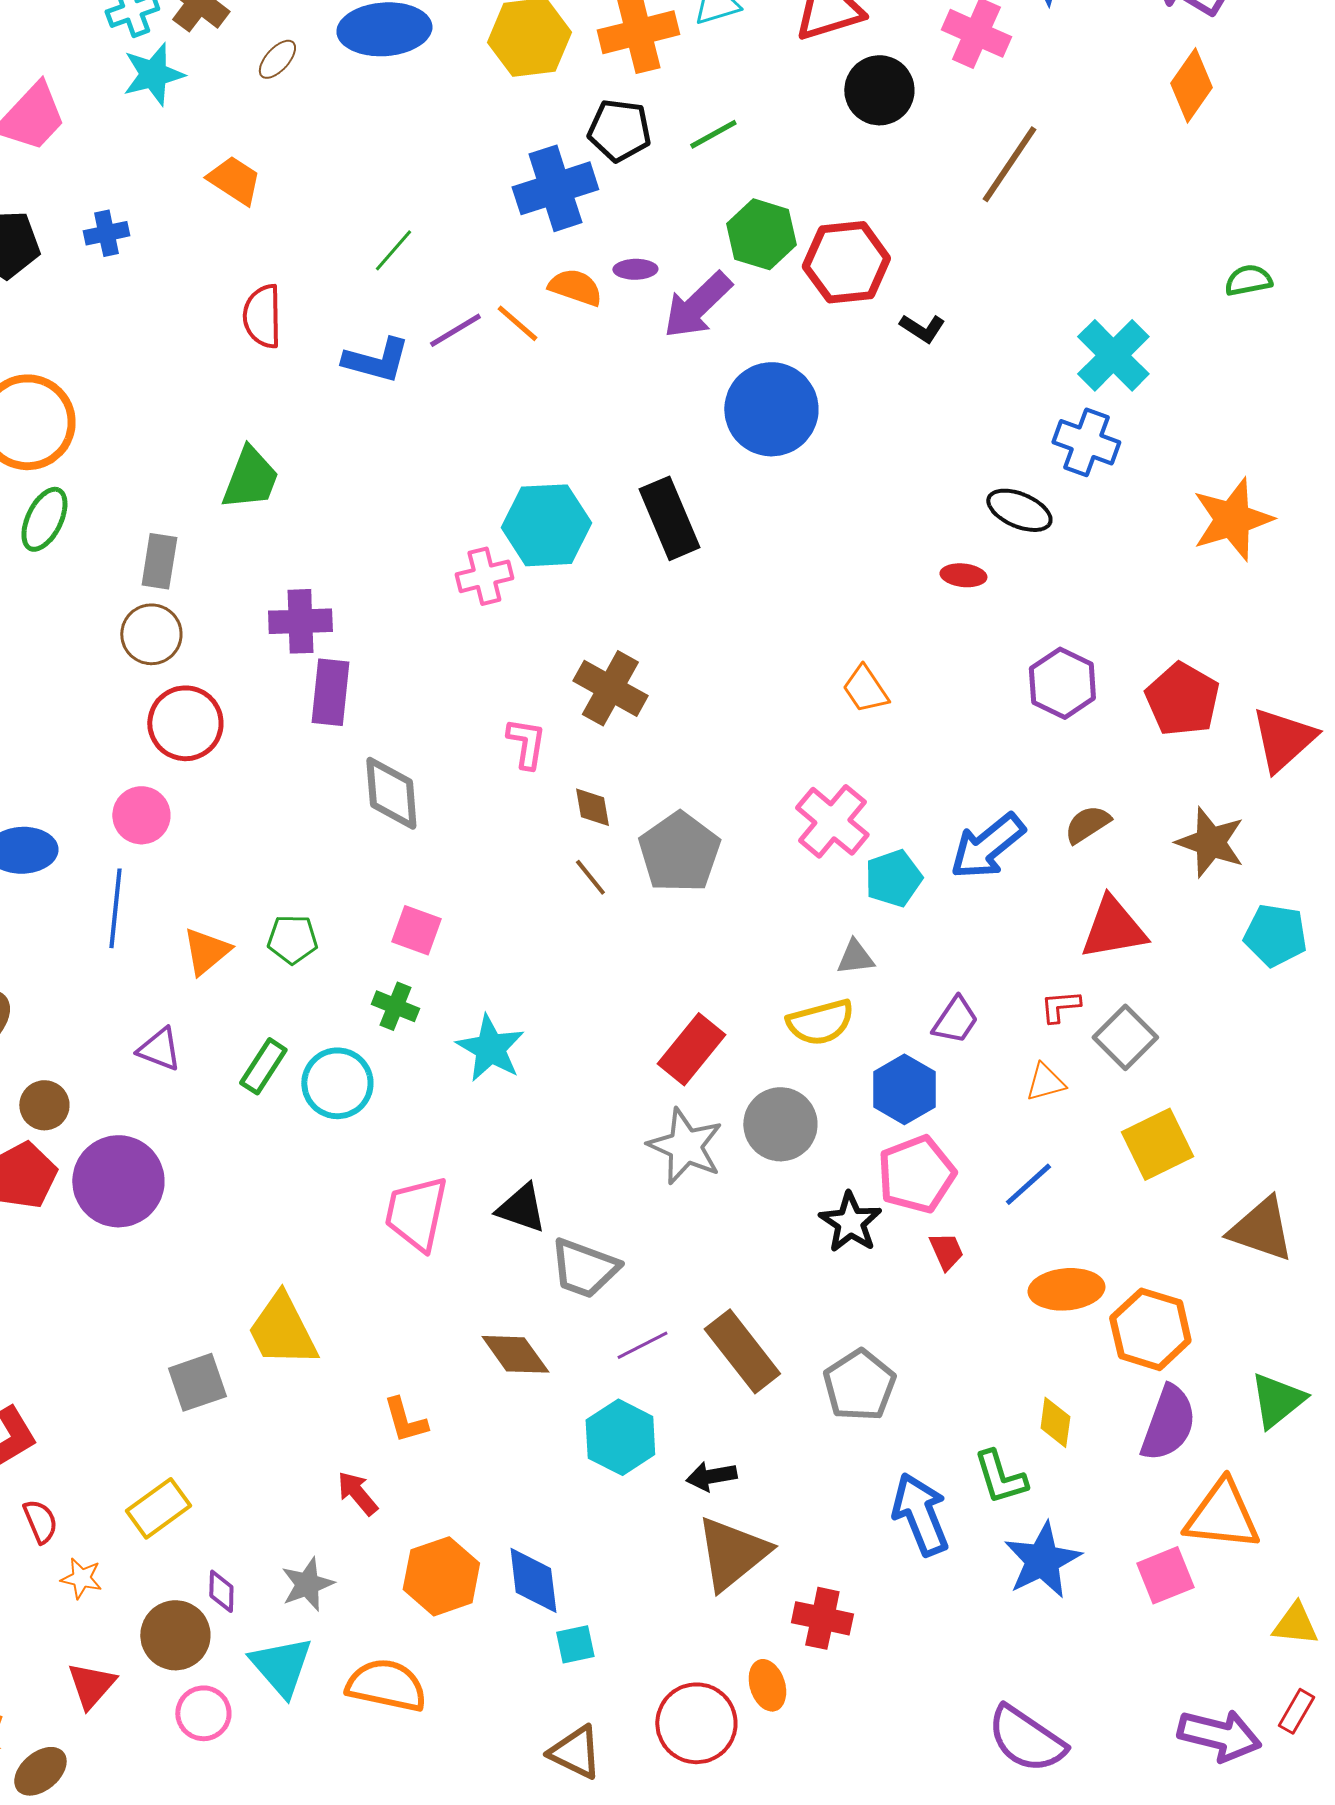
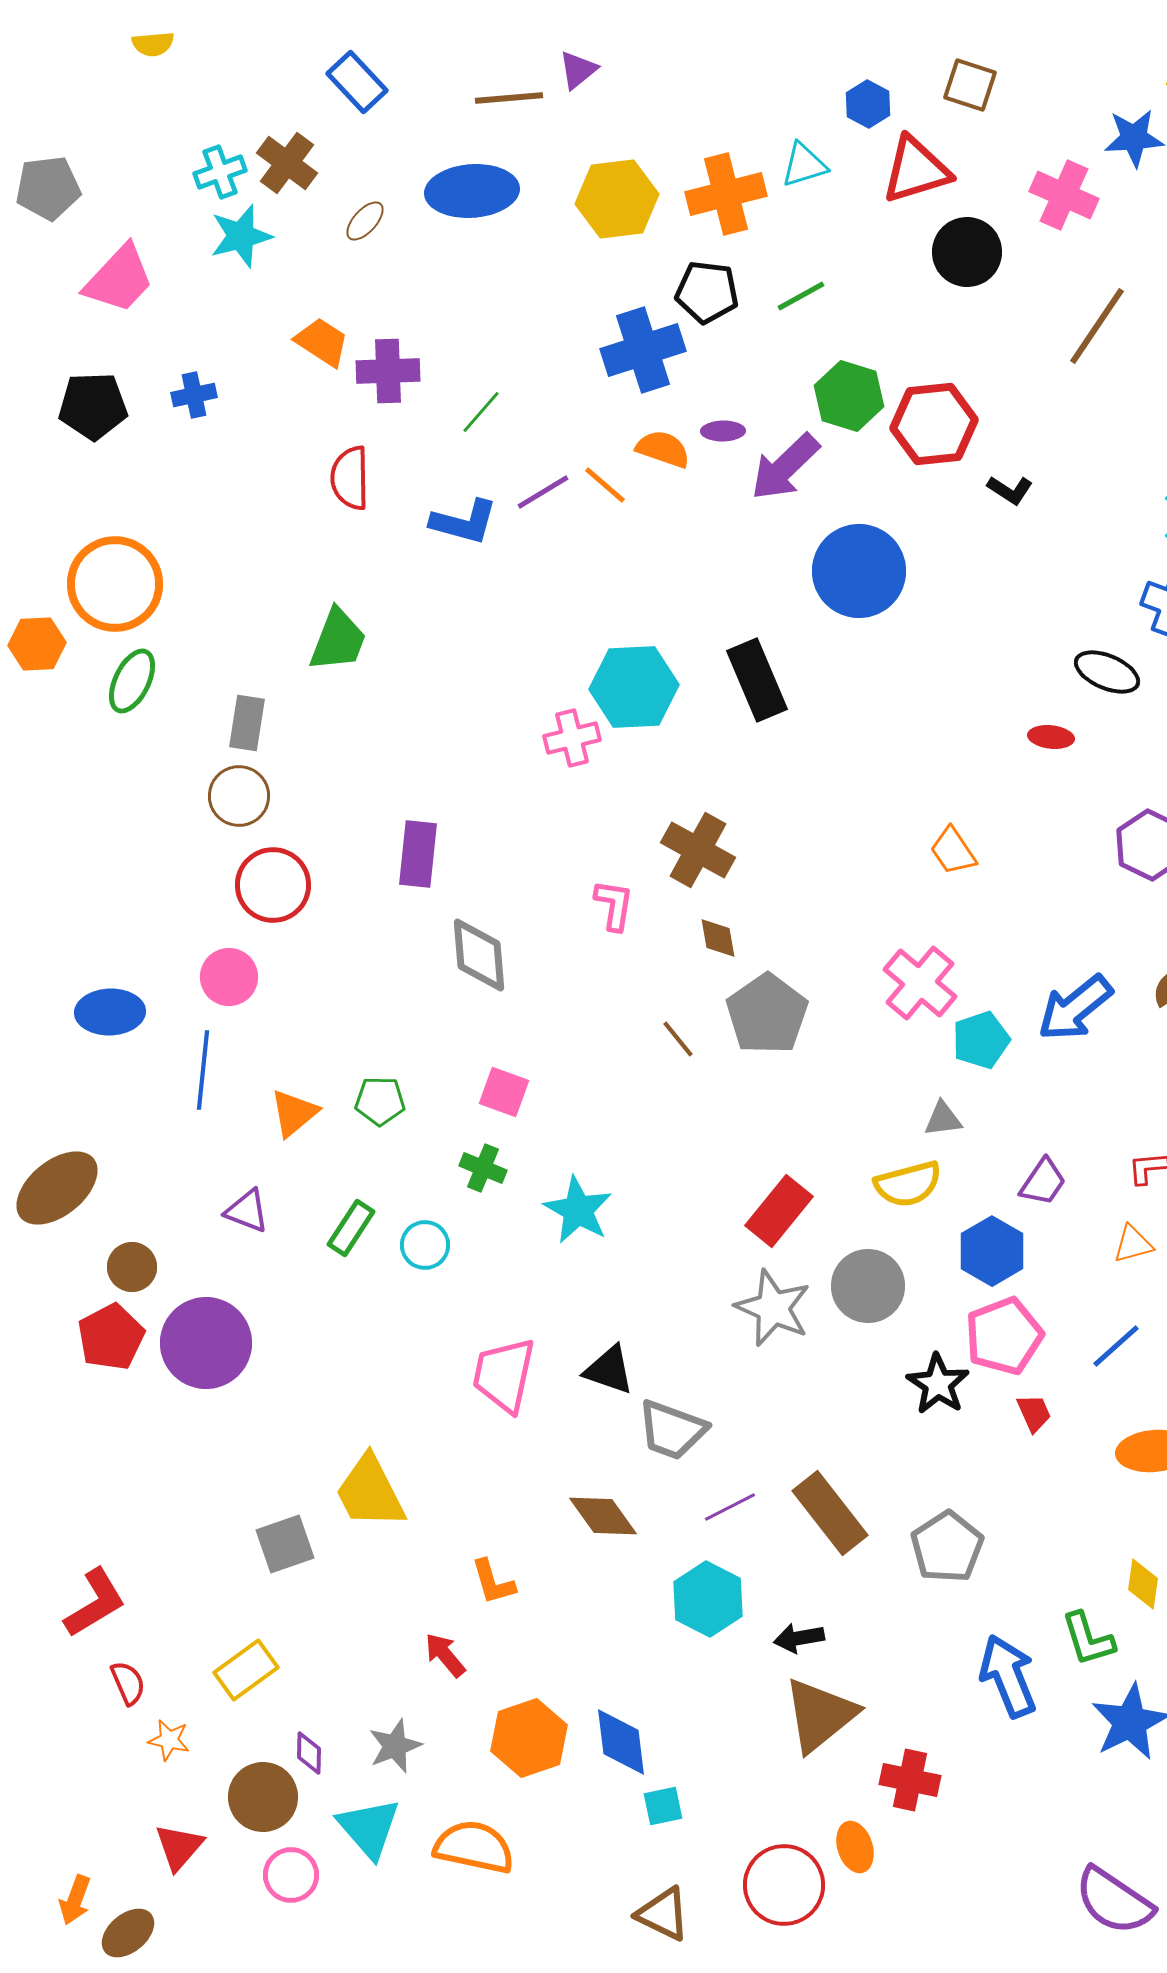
purple cross: (300, 621) -> (388, 371), moved
brown diamond: (592, 807) -> (718, 938), moved
cyan circle: (337, 1083) -> (425, 1245), size x0.7

